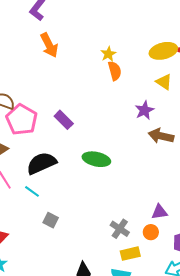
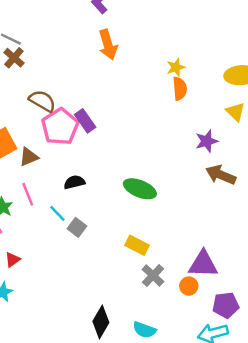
purple rectangle: (64, 120) -> (85, 121), moved
black semicircle: (41, 163) -> (74, 182), size x0.6
purple triangle: (159, 212) -> (203, 264), size x1.5
gray square: (51, 220) -> (77, 227), moved
yellow rectangle: (130, 254) -> (137, 245), moved, turned 30

